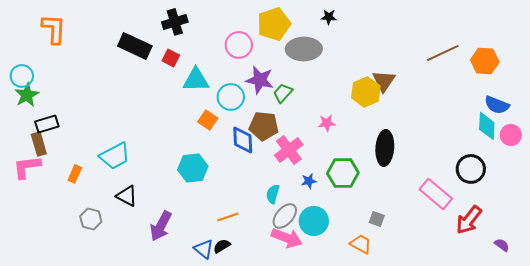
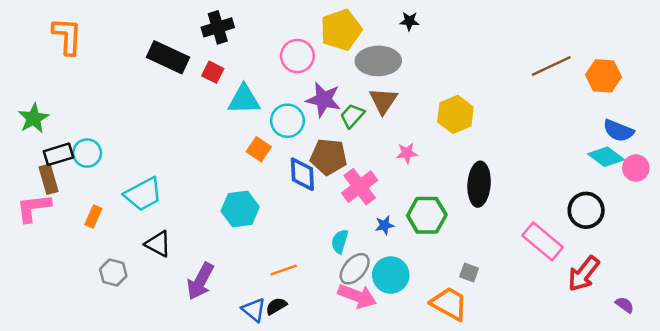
cyan circle: (22, 76) -> (87, 153), moved
brown triangle: (384, 81) -> (383, 101), moved
cyan diamond: (487, 126) -> (606, 157), turned -56
orange trapezoid: (361, 244) -> (449, 304), size x1.4

